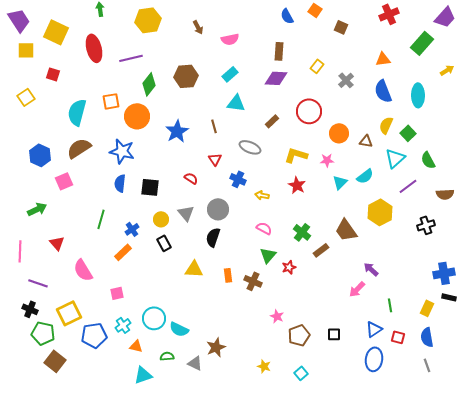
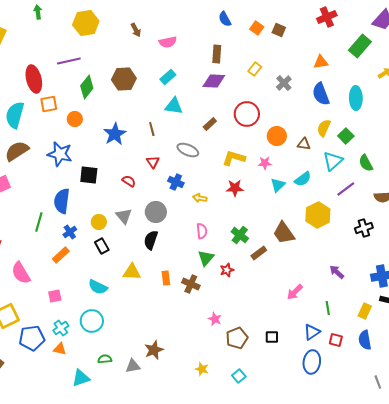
orange square: (315, 10) -> (257, 28), moved
red ellipse: (94, 48) -> (34, 79), moved
orange circle: (137, 116) -> (75, 119), size x0.6
blue semicircle: (120, 183) -> (62, 201), moved, size x1.4
red star: (297, 185) -> (235, 188), turned -30
black square: (150, 187) -> (89, 175), moved
pink semicircle: (264, 228) -> (202, 231), turned 56
purple arrow: (371, 269) -> (337, 272), moved
cyan semicircle: (179, 329) -> (98, 287), moved
orange triangle: (136, 346) -> (60, 349), moved
gray triangle: (195, 363) -> (133, 366), turned -35
gray line: (427, 365) -> (378, 382), moved

